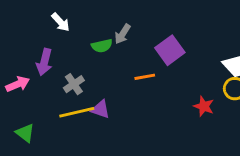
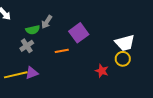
gray cross: (74, 84) -> (27, 46), moved
purple triangle: (100, 109) -> (32, 73), turned -40

